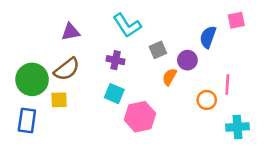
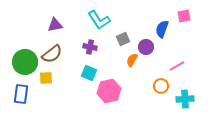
pink line: (227, 85) -> (177, 66), turned 56
orange circle: (207, 100) -> (161, 86), moved

